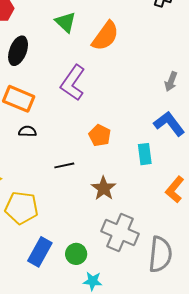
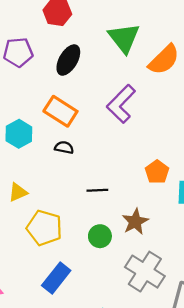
green triangle: (66, 22) -> (124, 38), size x1.4
orange pentagon: (100, 135) -> (157, 172), moved
green circle: (76, 254) -> (100, 236), moved

